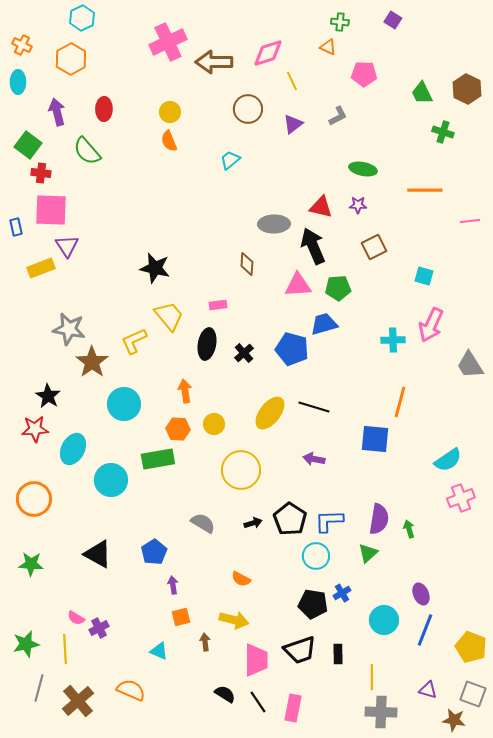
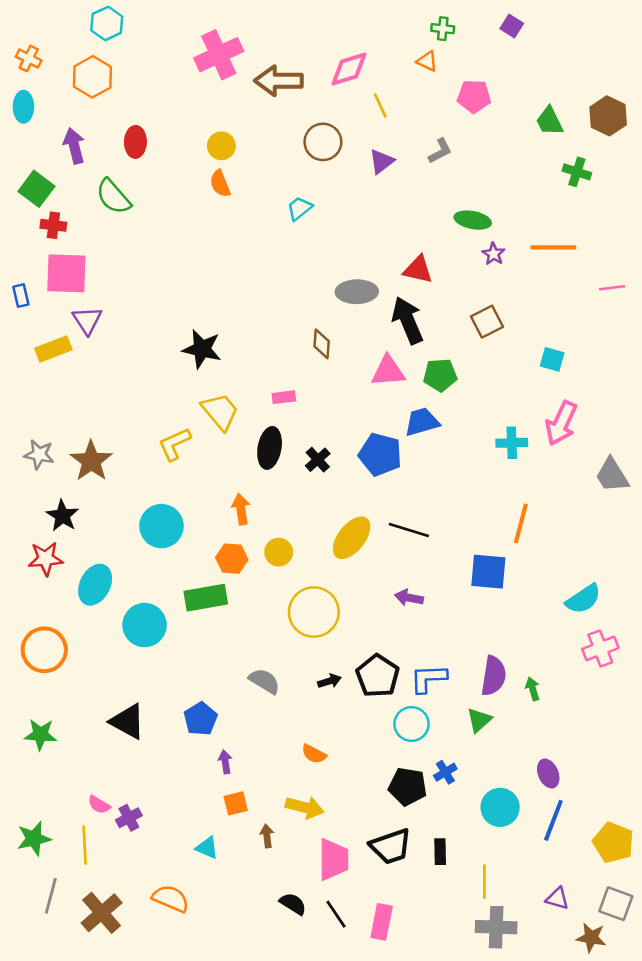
purple star: (358, 205) -> (494, 254), moved, turned 30
gray star: (69, 329) -> (39, 454), moved, size x0.7
brown star: (92, 362) -> (91, 461), moved

